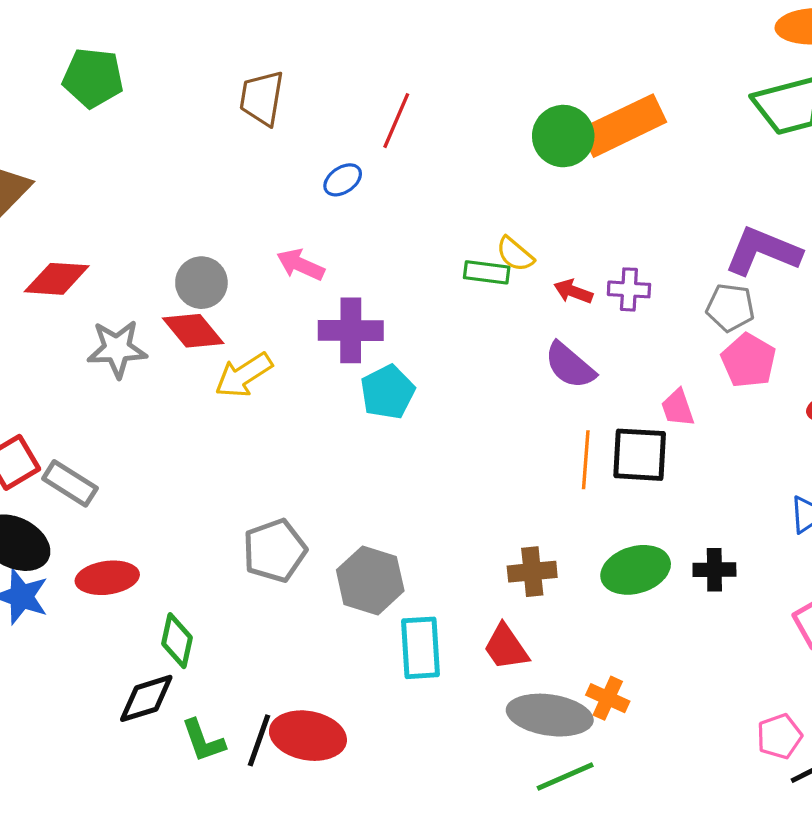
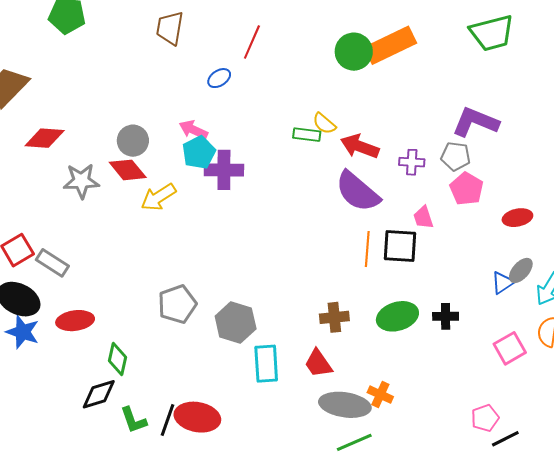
purple cross: (629, 289) -> (412, 162), moved
red arrow: (573, 291) -> (360, 146), size x1.6
purple semicircle: (570, 366) -> (358, 192), size x1.4
cyan pentagon: (388, 392) -> (199, 152), moved

